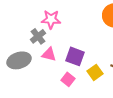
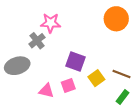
pink triangle: (49, 54) -> (46, 91), moved
pink square: (68, 79) -> (68, 86), turned 32

